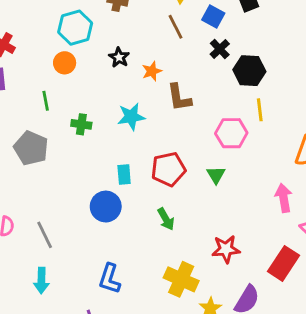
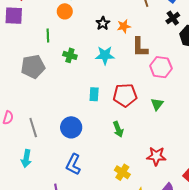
black star: (119, 57) -> (103, 23), moved
pink hexagon: (231, 133) -> (161, 67), moved
gray pentagon: (31, 148) -> (33, 67), turned 30
blue circle: (106, 207) -> (71, 127), moved
yellow cross: (181, 279) -> (122, 172), size x0.7

